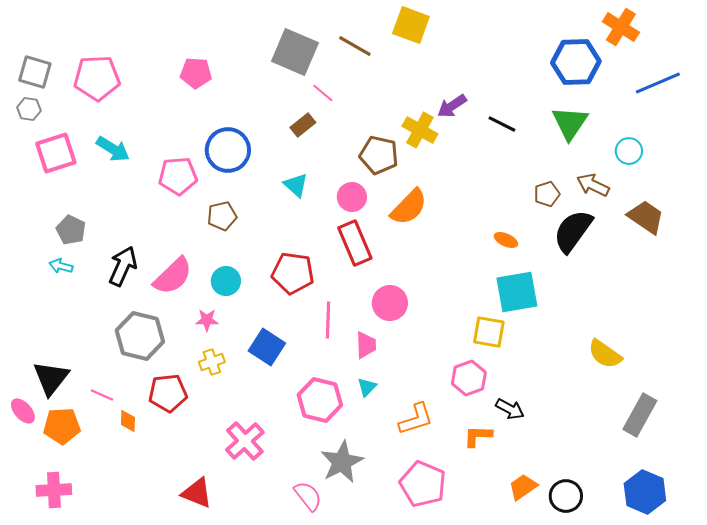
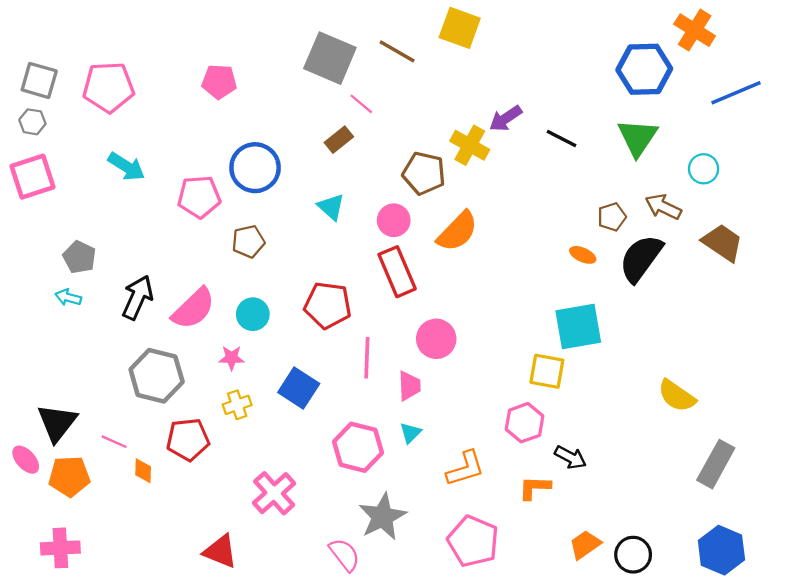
pink square: (56, 153) -> (32, 177), moved
orange ellipse: (506, 240) -> (583, 255), moved

